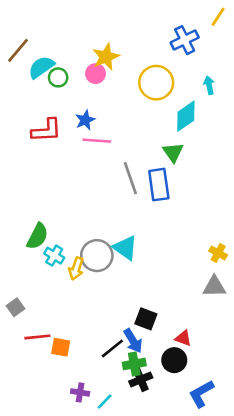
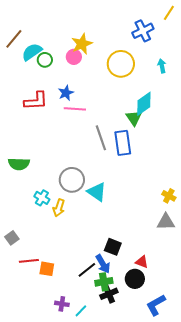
cyan diamond: (186, 116) -> (144, 104), moved
green semicircle: (37, 236) -> (19, 164), moved, turned 65
gray circle: (97, 256) -> (72, 180), moved

